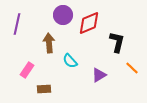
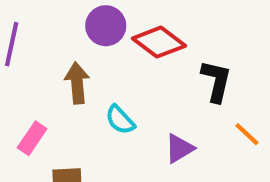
red diamond: (89, 23) -> (159, 42), turned 60

